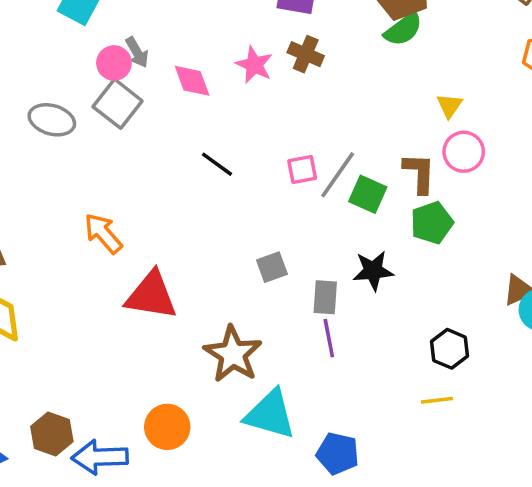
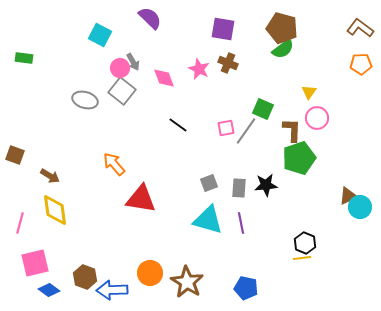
green square: (368, 194) -> (263, 109), moved
green pentagon: (432, 223) -> (299, 158), size x1.4
gray rectangle: (325, 297) -> (239, 188), moved
black hexagon: (449, 349) -> (305, 243), moved
brown star: (233, 354) -> (187, 282), moved
cyan triangle: (270, 414) -> (208, 220), moved

